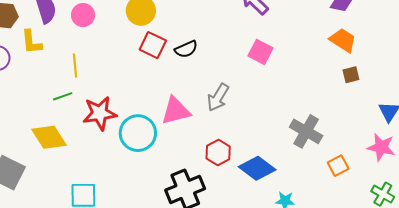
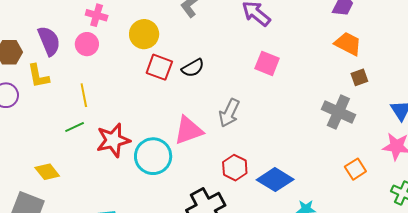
gray cross: (306, 131) -> (338, 112), moved
yellow diamond: (49, 137) -> (47, 172), moved, size x0.7

